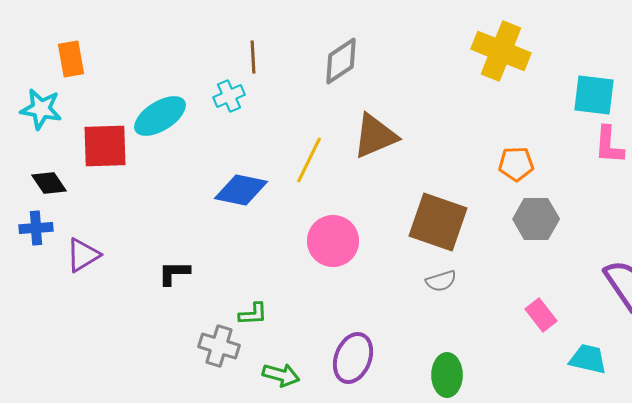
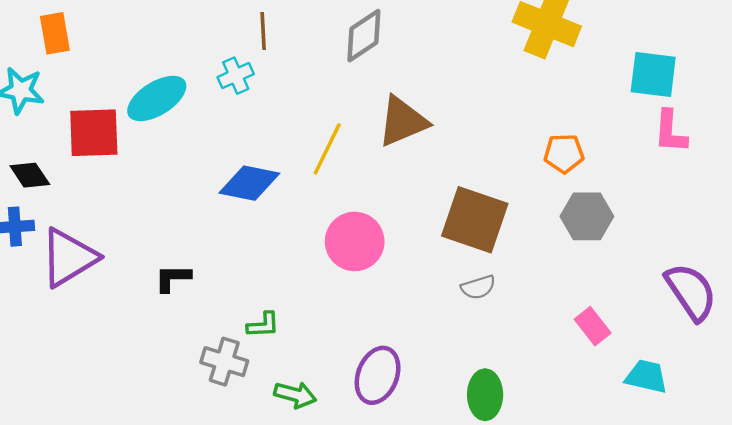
purple triangle: (83, 255) -> (69, 257), size x1.5

